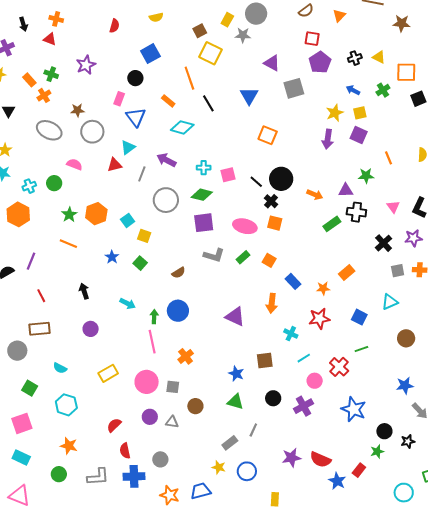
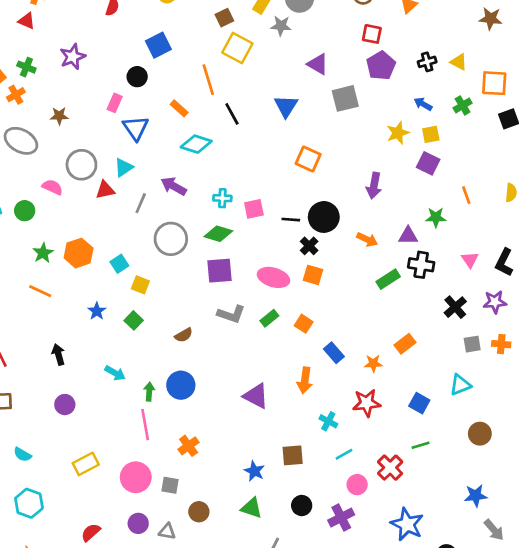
gray circle: (92, 132) -> (81, 165), moved
purple arrow: (328, 139) -> (374, 186), moved
black line: (256, 182) -> (291, 220), turned -40

